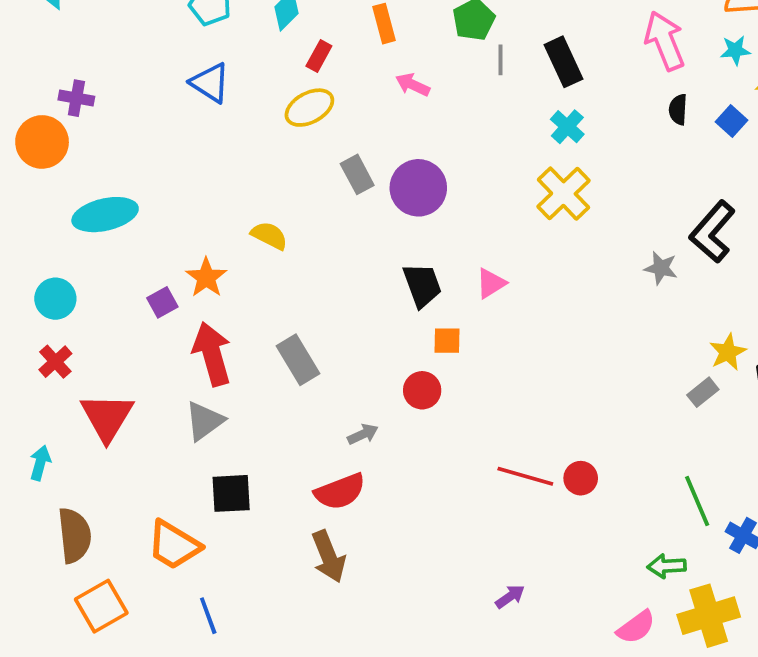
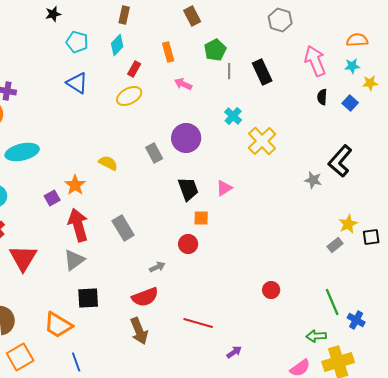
cyan cross: (567, 127) -> (233, 116), moved
gray rectangle: (357, 174) -> (154, 153), moved
red line: (525, 476) -> (198, 323), moved

